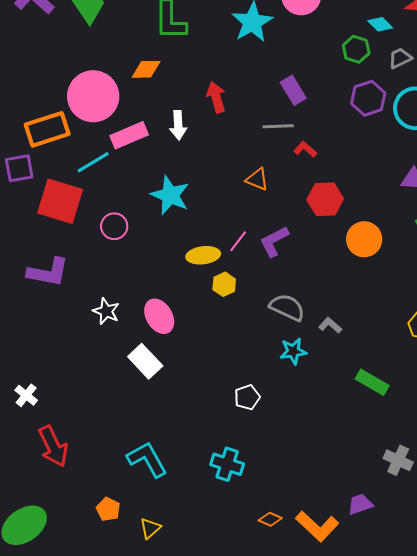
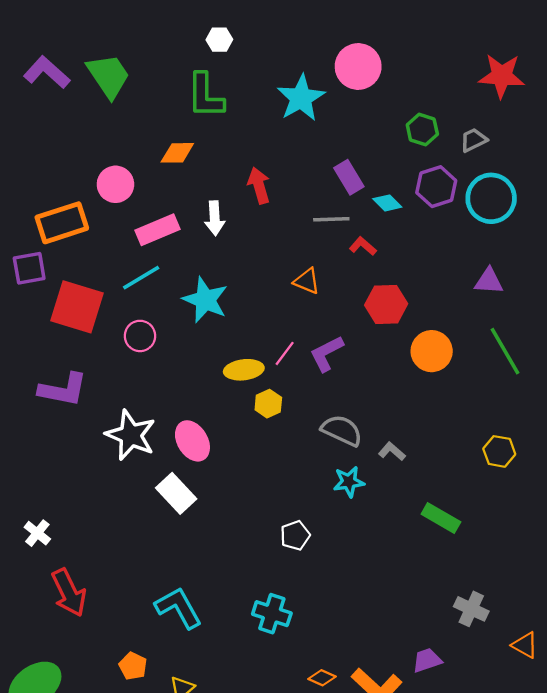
cyan diamond: (380, 24) -> (387, 203), moved
pink circle: (93, 96) -> (115, 184), size x0.6
cyan line: (93, 162) -> (141, 278), moved
white star: (106, 311) -> (131, 435), size x1.6

